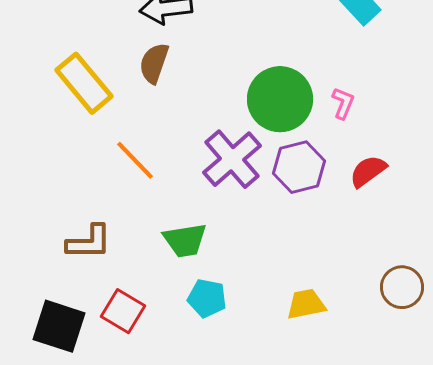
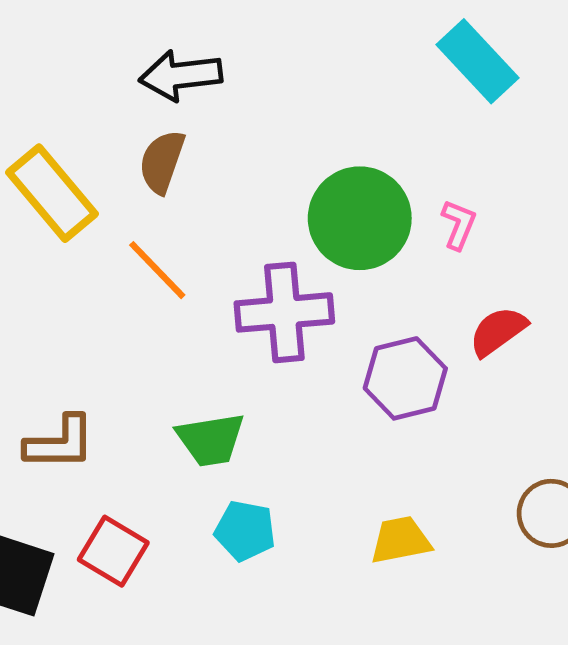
purple cross: (232, 159) -> (284, 312), turned 36
orange line: (135, 160) -> (157, 270), moved
purple hexagon: (299, 167) -> (405, 378), moved

